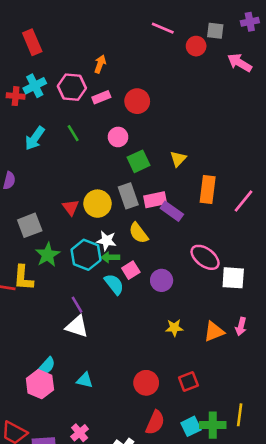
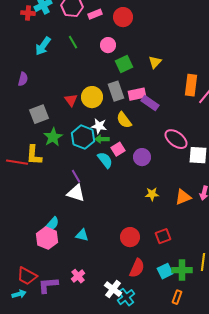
orange rectangle: (208, 189) -> (191, 85), moved

